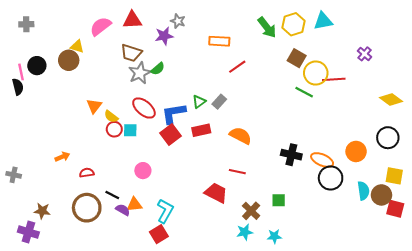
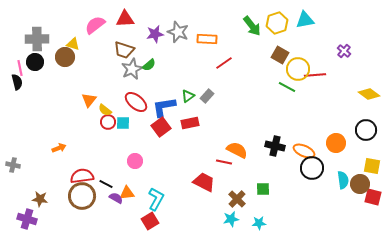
gray star: (178, 21) -> (178, 32), moved, size x1.5
gray cross: (26, 24) -> (37, 39), moved, size x1.6
orange semicircle: (240, 136) -> (237, 150), moved
red semicircle: (87, 173) -> (82, 176), moved, size x1.6

